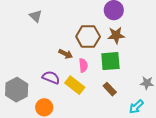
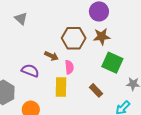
green square: (110, 61) -> (112, 63), moved, turned 30
purple semicircle: (51, 77) -> (30, 71), moved
yellow rectangle: (75, 85) -> (61, 87), turned 54

